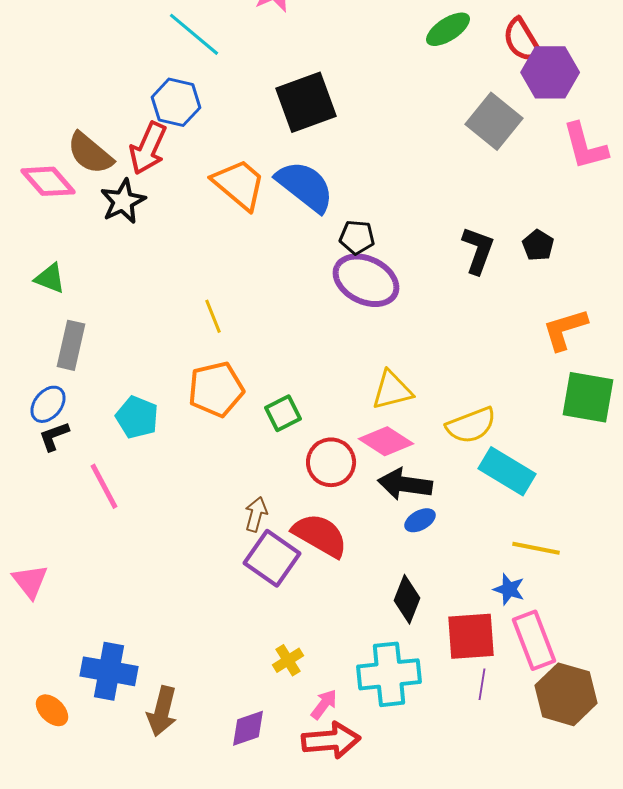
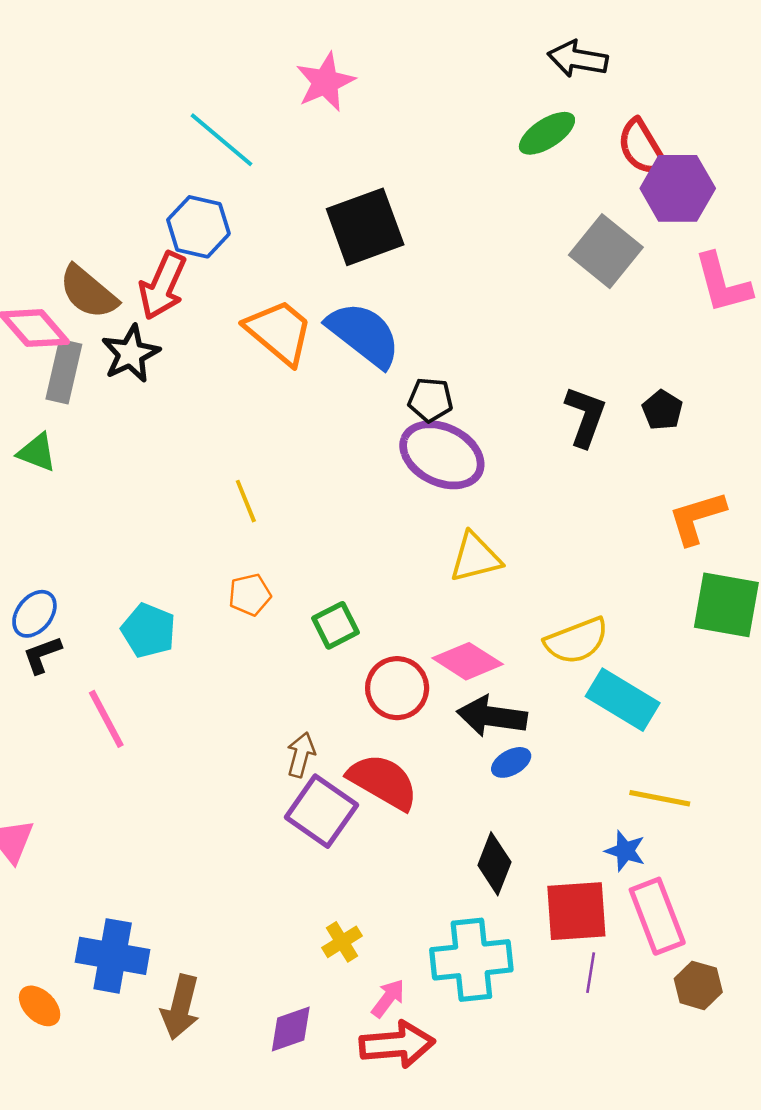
gray rectangle: (71, 345) -> (64, 372), moved
orange pentagon: (216, 389) -> (250, 595), size x0.6
yellow triangle: (392, 390) -> (475, 557), moved
brown hexagon: (566, 694) -> (698, 985), size x0.6

